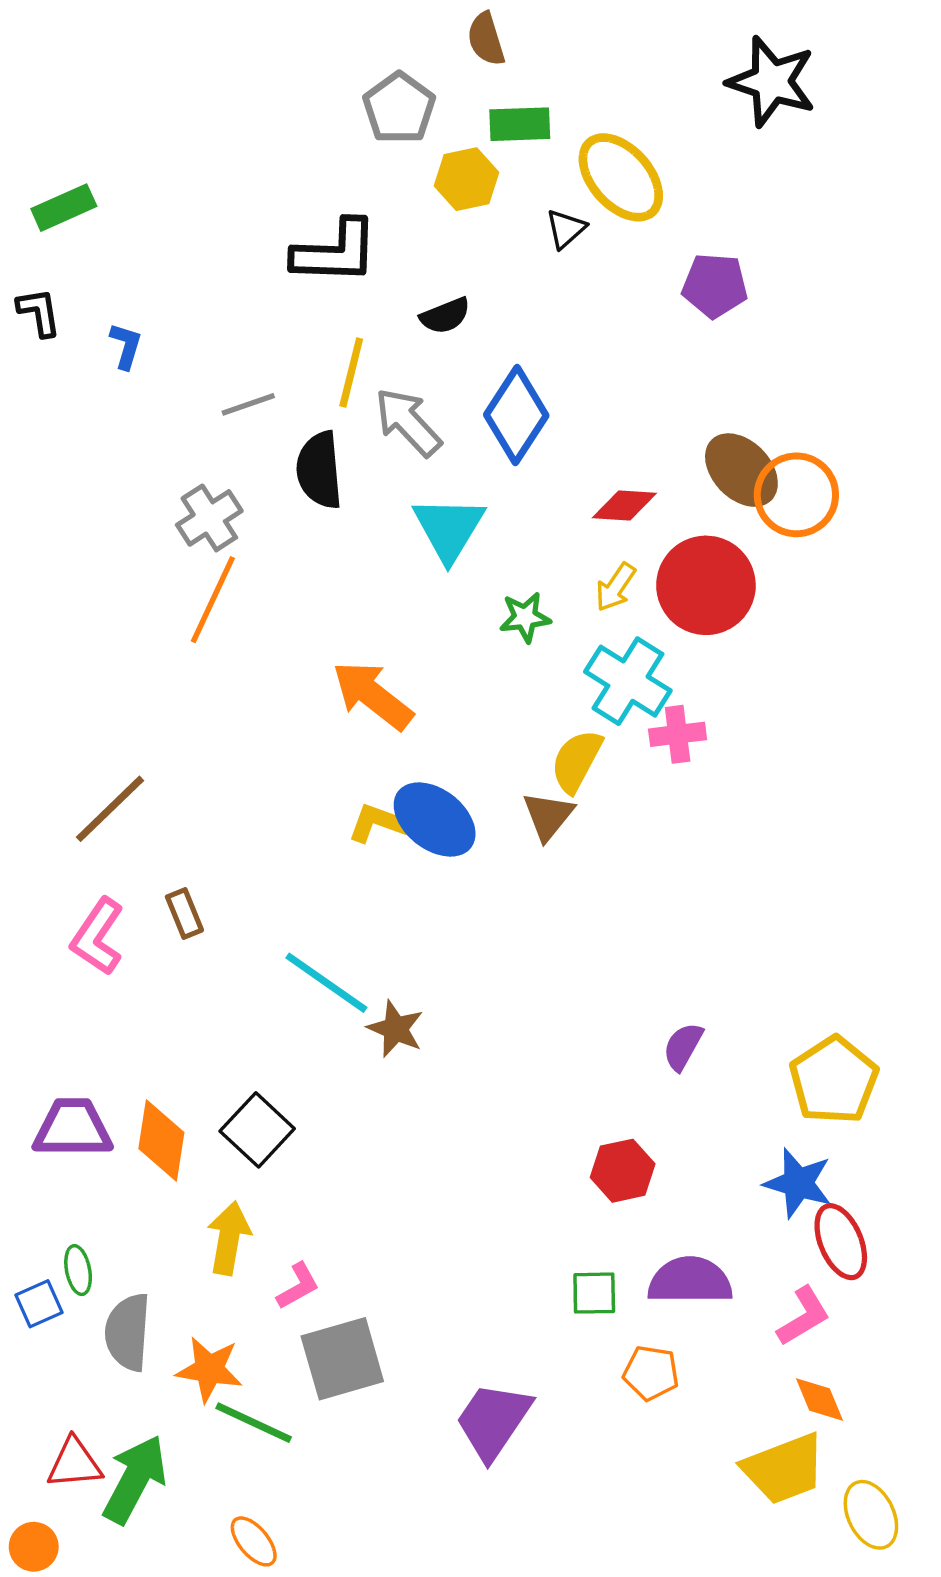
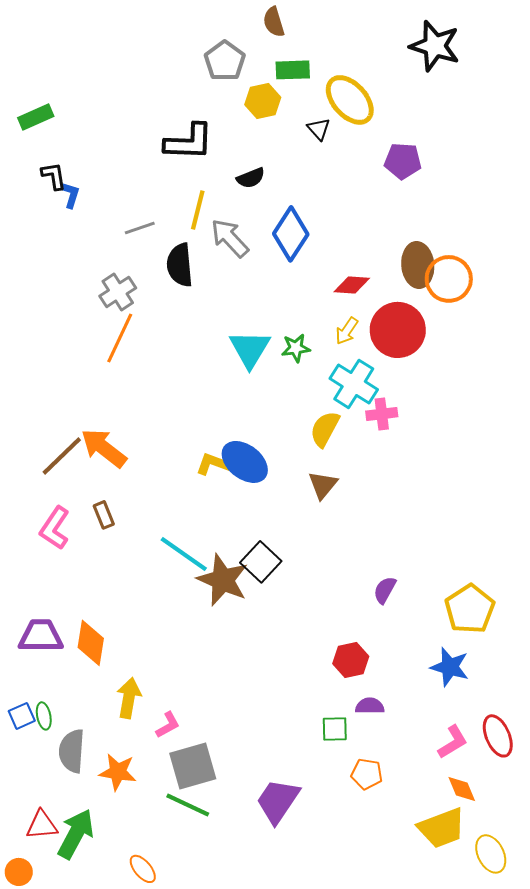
black triangle: (566, 229) -> (319, 129), turned -30
black L-shape: (39, 312) -> (54, 176), moved
brown ellipse: (741, 470) -> (418, 265), turned 39
cyan triangle: (449, 529) -> (250, 349), moved
orange arrow: (372, 695) -> (104, 448), moved
brown triangle: (548, 816) -> (323, 485), moved
brown star: (396, 1029) -> (223, 580), size x1.6
black square: (257, 1130) -> (261, 562), moved
red ellipse: (841, 1242) -> (498, 736), moved
purple semicircle: (690, 1281) -> (370, 706), moved, size x0.6
blue square: (39, 1304) -> (22, 716), moved
green line: (254, 1423) -> (188, 805), moved

